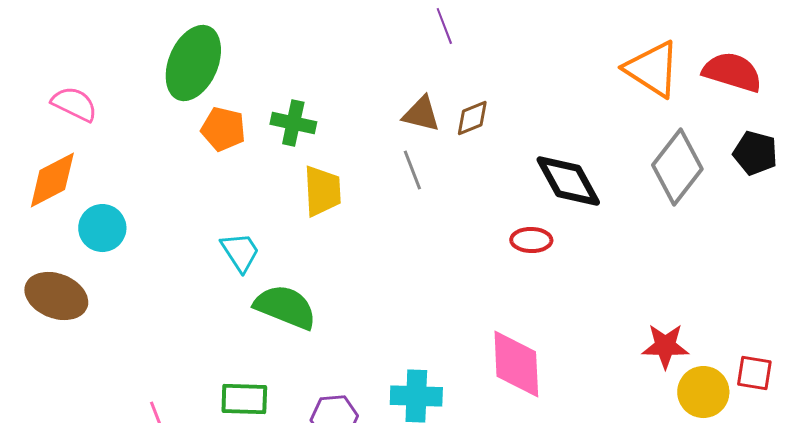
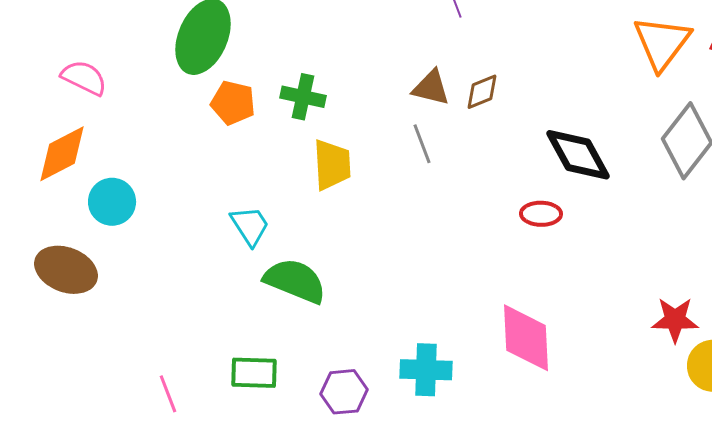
orange triangle: (652, 69) -> (662, 43), turned 34

